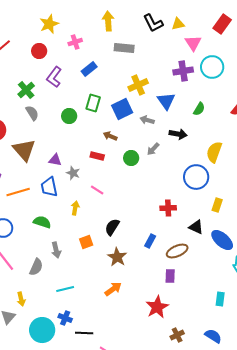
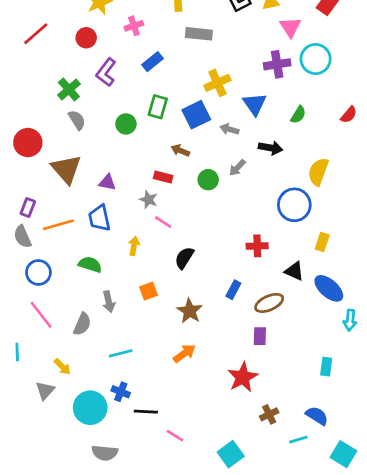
gray star: (73, 173) -> (148, 200), moved
black semicircle: (112, 227) -> (184, 258), moved
yellow arrow: (21, 299) -> (62, 367), turned -32

